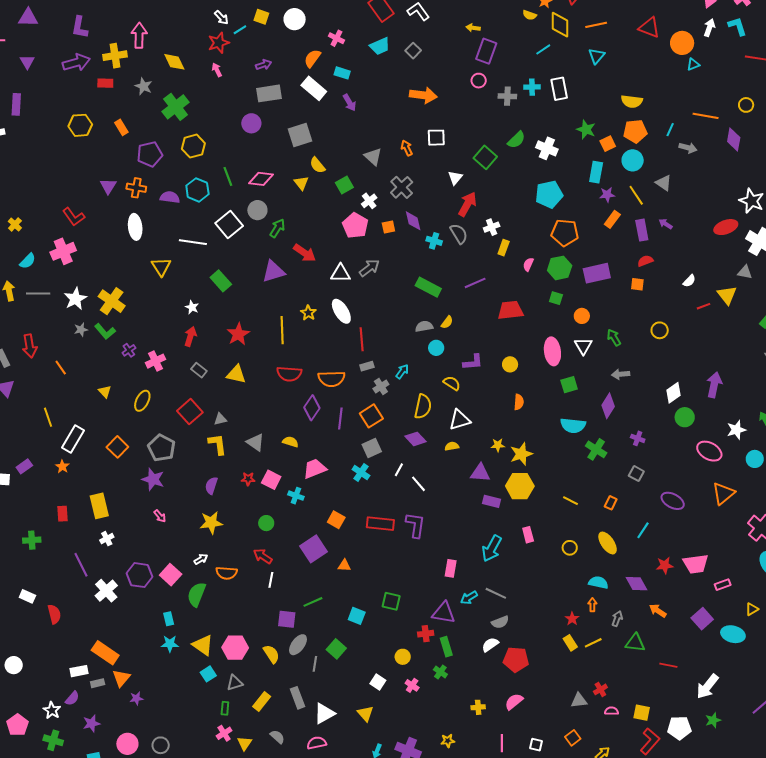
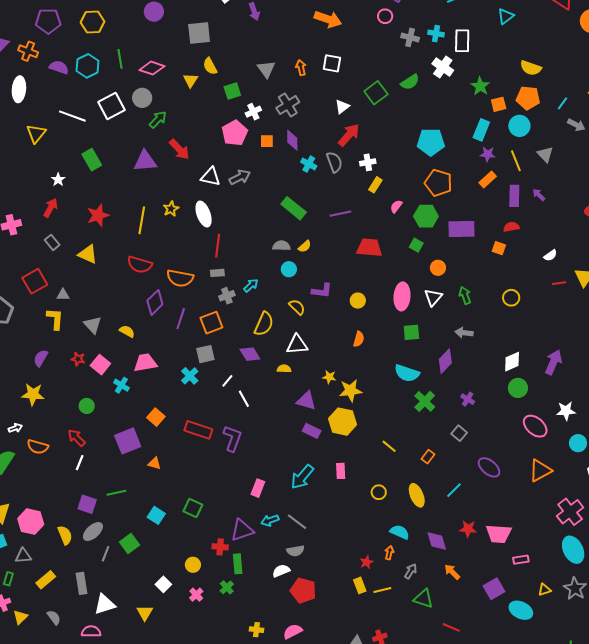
white cross: (547, 148) -> (443, 67), moved
purple triangle: (444, 613) -> (242, 530), turned -40

